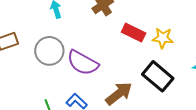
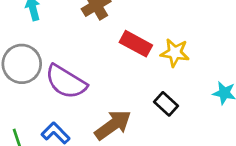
black rectangle: (158, 76) -> (166, 104), size x0.6

